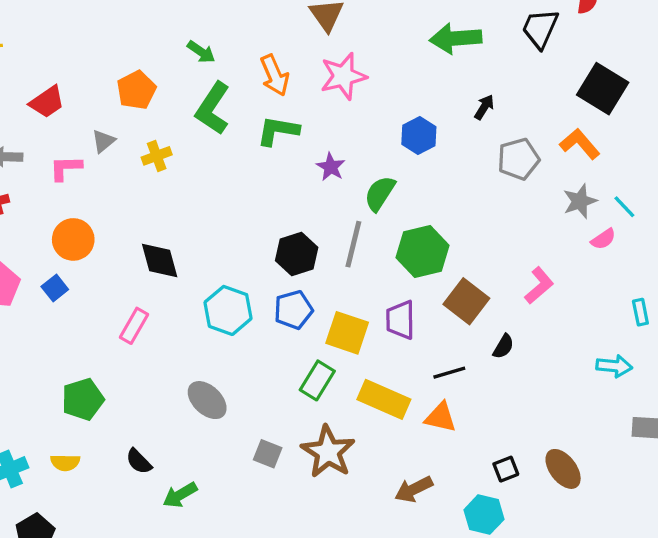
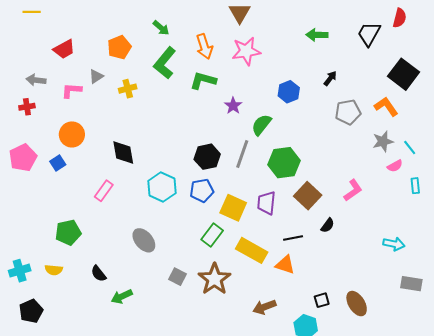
green arrow: (456, 38) -> (317, 35), size x0.7
cyan rectangle: (640, 312) -> (415, 186), moved

